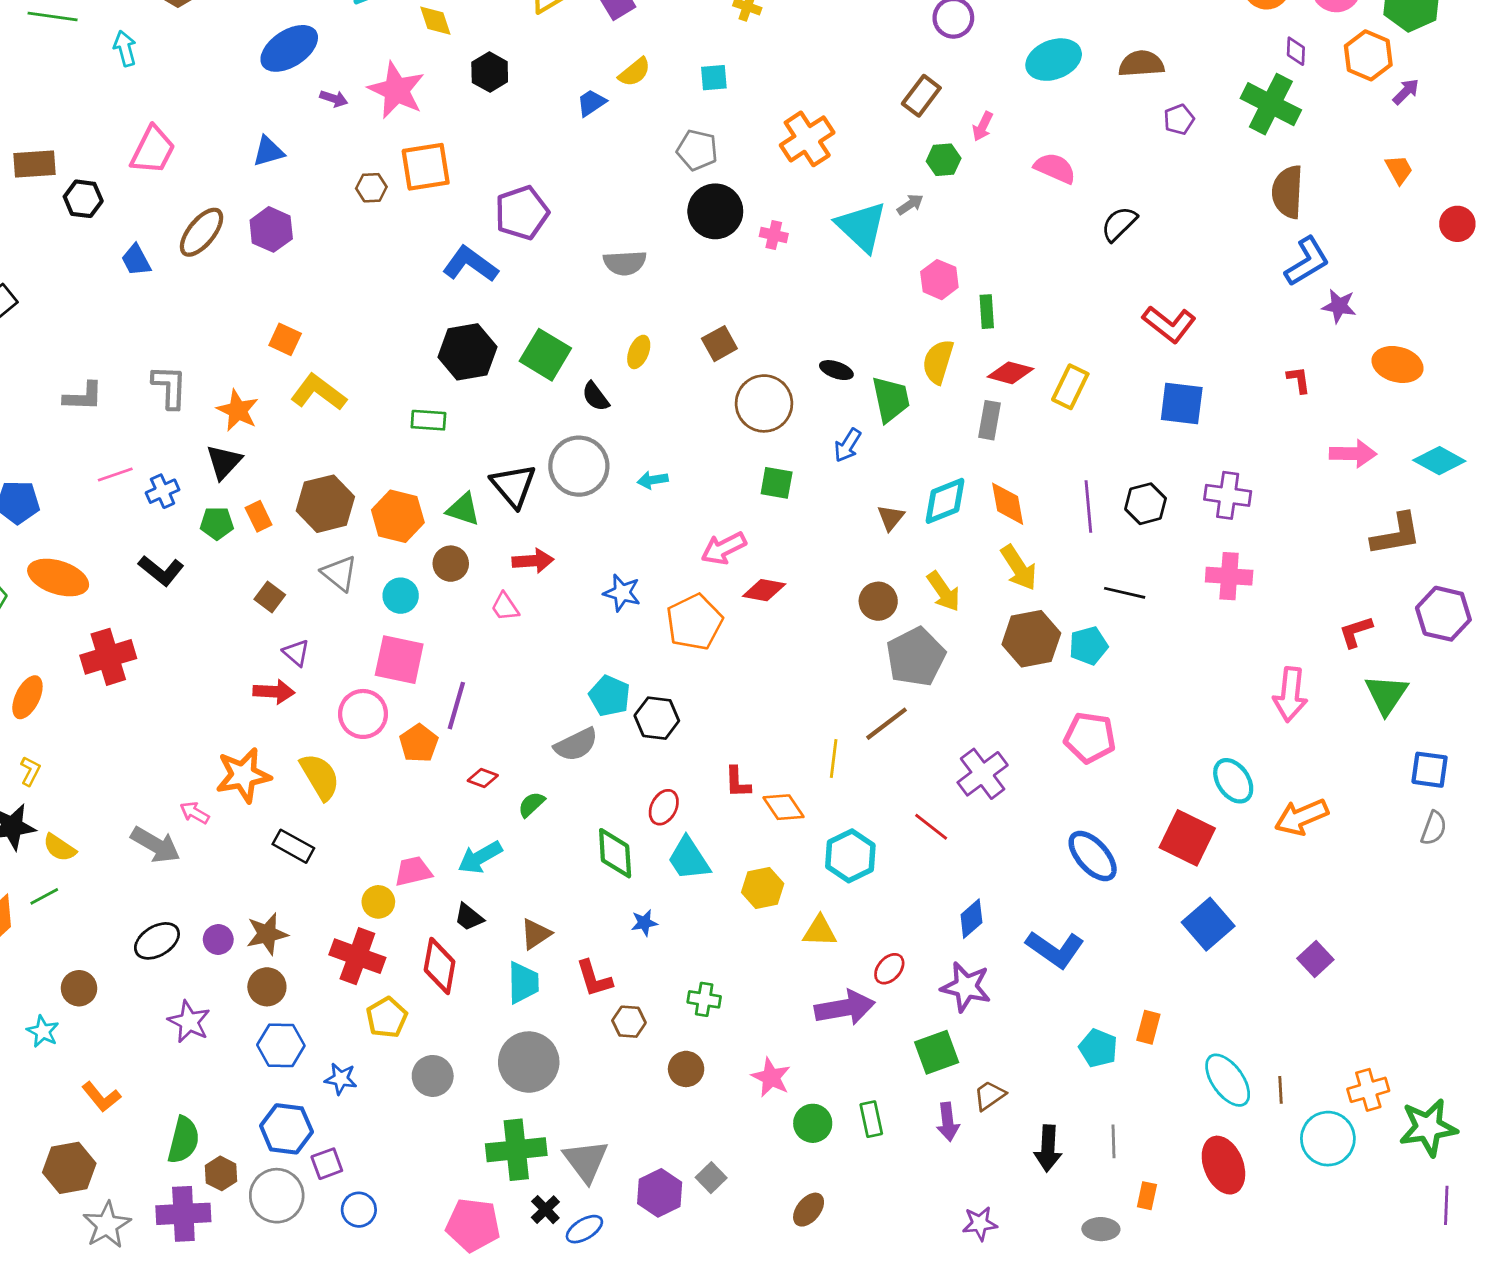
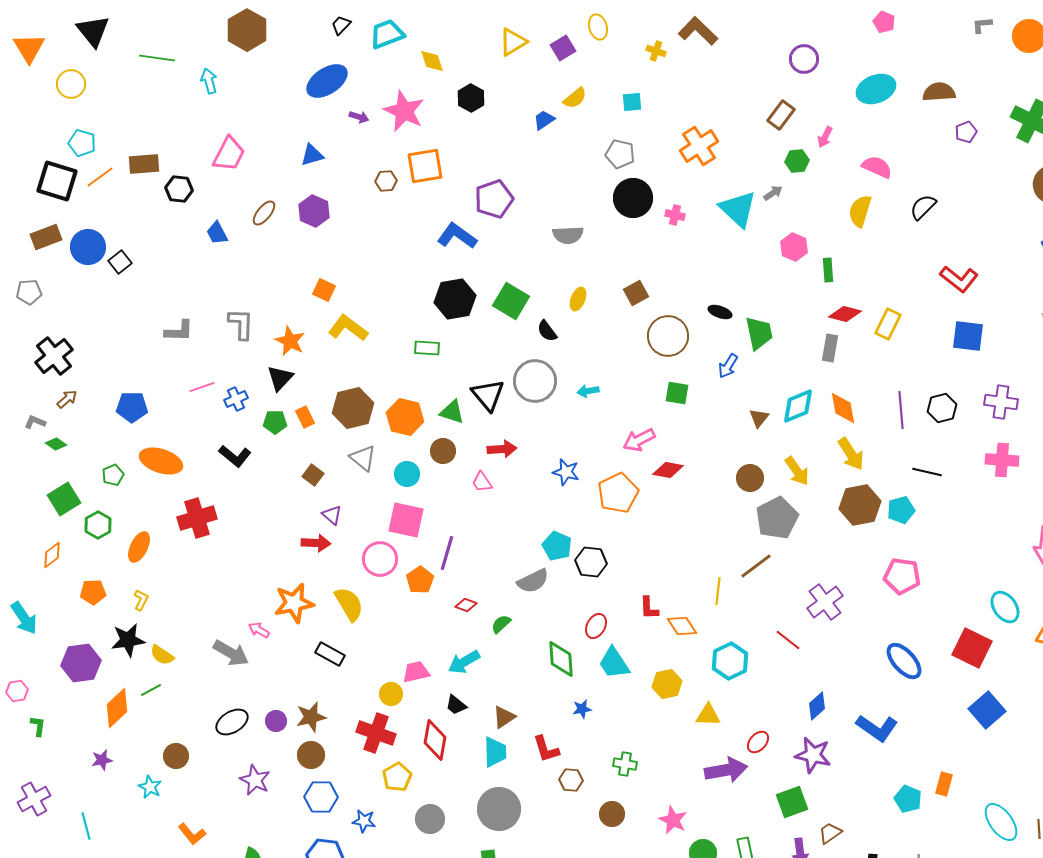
brown ellipse: (202, 232) -> (264, 213), size x0.7
yellow semicircle: (938, 362) -> (860, 211), moved

